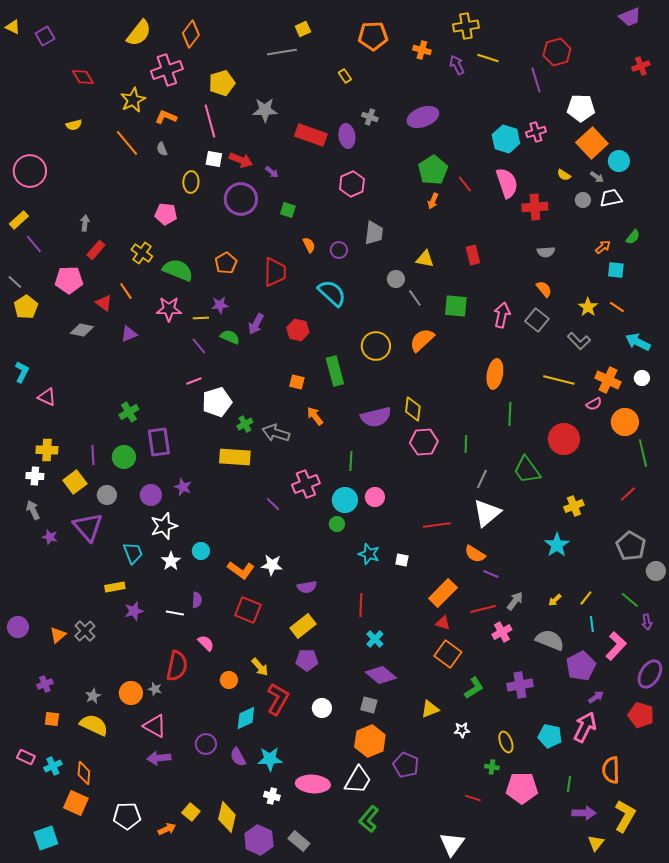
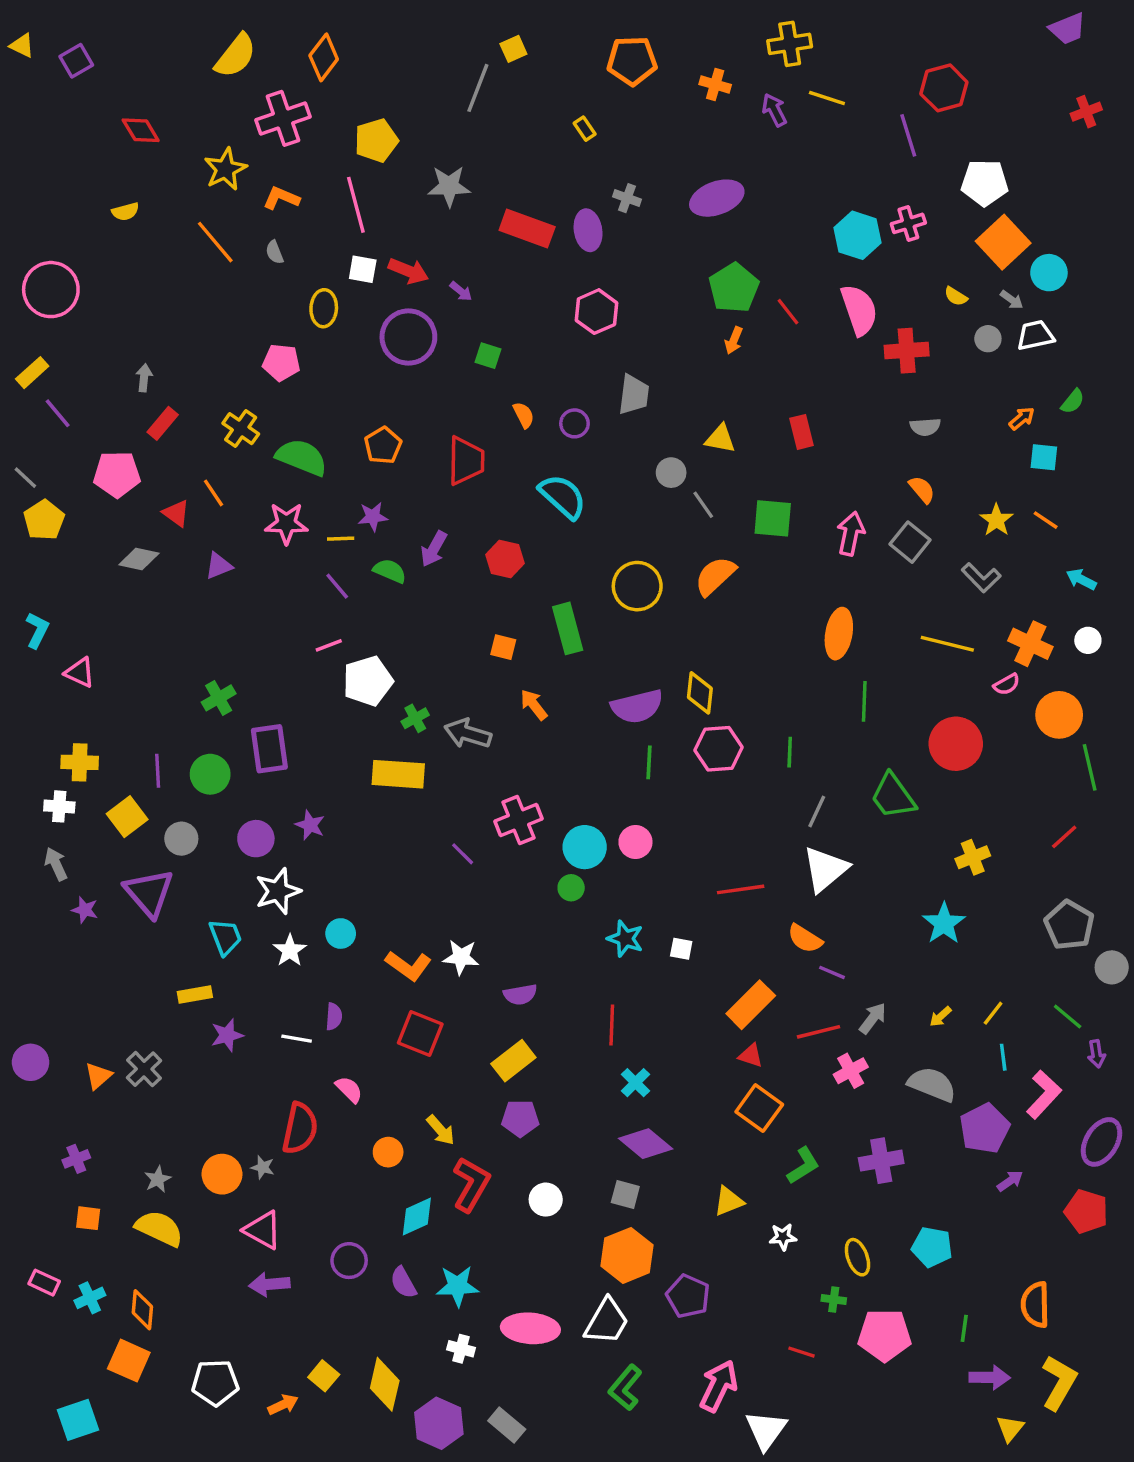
gray line: (282, 52) -> (478, 88), turned -60
cyan arrow: (638, 342) -> (1081, 579), size x0.7
green line: (351, 461) -> (649, 762), moved
pink arrow: (585, 727) -> (719, 1386), moved

